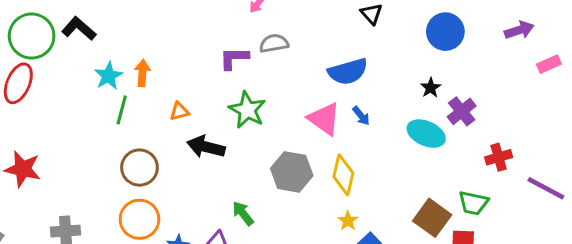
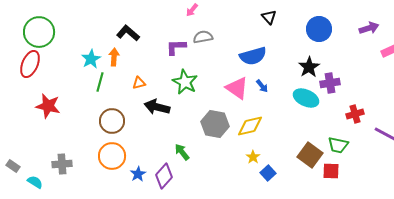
black L-shape: (79, 29) -> (128, 33), moved
black star: (431, 88) -> (309, 67), size x1.5
purple cross: (462, 111) -> (330, 83), turned 30
red star: (23, 169) -> (48, 106), moved
yellow diamond: (343, 175) -> (250, 126), turned 64

